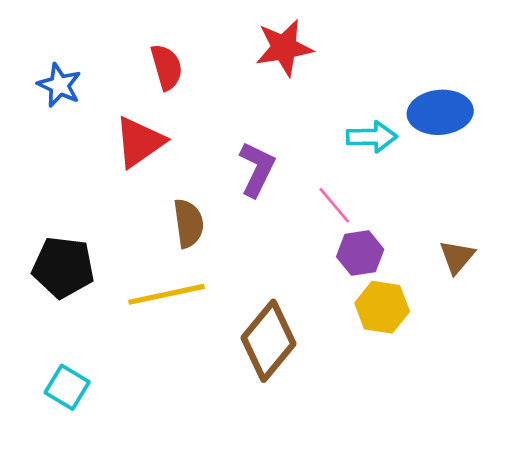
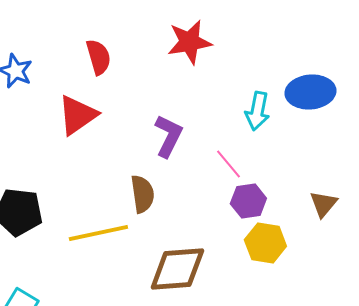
cyan arrow: (372, 137) -> (257, 111), turned 102
brown semicircle: (188, 223) -> (142, 194), moved
brown diamond: (269, 341) -> (177, 269), turned 46

